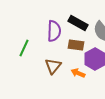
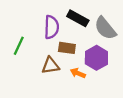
brown rectangle: (76, 45) -> (67, 48), moved
brown triangle: (53, 66) -> (50, 65), turned 42

